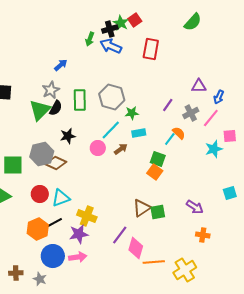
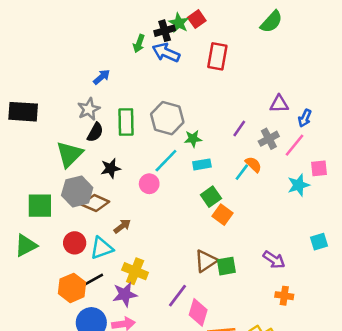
green triangle: (40, 110) -> (69, 154), moved
brown arrow: (121, 149) -> (122, 226), moved
green square: (158, 159) -> (211, 197), moved, turned 35

